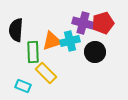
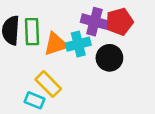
green rectangle: (33, 52) -> (32, 32), moved
cyan rectangle: (23, 86) -> (34, 100), moved

